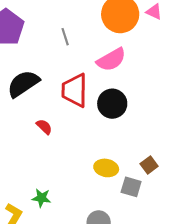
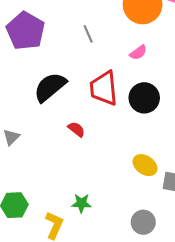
pink semicircle: (111, 60) -> (138, 52), size x0.6
yellow ellipse: (106, 168) -> (145, 165), turned 30

